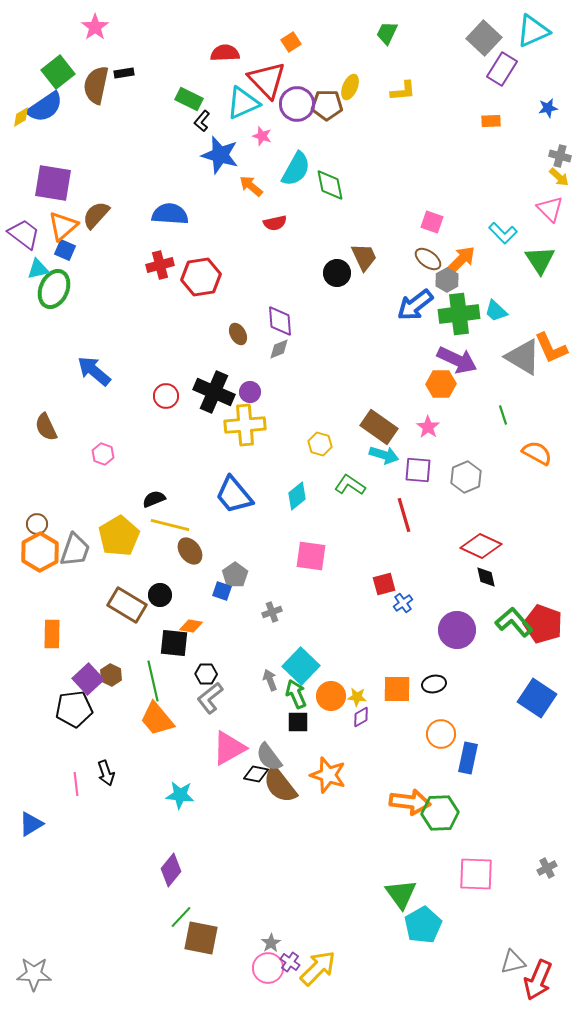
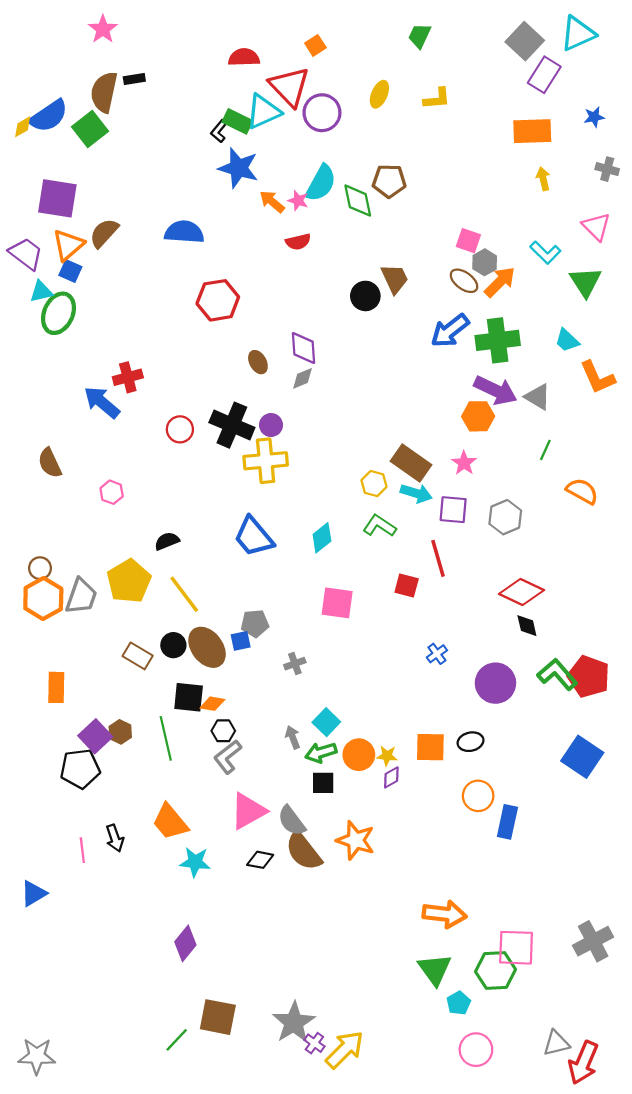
green square: (58, 72) -> (90, 129), moved
green rectangle: (189, 99) -> (237, 121), moved
brown pentagon: (327, 105) -> (389, 181), moved
orange rectangle: (491, 121) -> (532, 131), size x1.8
pink star: (262, 136) -> (298, 201), moved
yellow arrow: (559, 177) -> (543, 179), moved, turned -145
red cross: (160, 265) -> (128, 377), moved
gray hexagon: (447, 280) -> (485, 262), moved
cyan trapezoid: (496, 311) -> (567, 340), moved
gray triangle: (523, 357) -> (538, 397), moved, size x0.7
green line: (503, 415) -> (545, 450), turned 42
yellow hexagon: (320, 444) -> (374, 484), moved
yellow line: (170, 525) -> (184, 594), moved, turned 39
brown ellipse: (190, 551) -> (207, 647), moved, size x1.4
gray pentagon: (235, 575) -> (255, 623), turned 30
red square: (384, 584) -> (407, 585), moved, turned 30
blue square: (222, 591) -> (241, 641), turned -30
brown rectangle: (127, 605) -> (138, 656), size x0.7
orange diamond: (191, 626) -> (212, 704), moved
cyan square: (301, 666) -> (326, 722), size x0.7
green arrow: (296, 694) -> (321, 752), turned -84
orange trapezoid: (157, 719) -> (170, 822), moved
black diamond: (256, 774) -> (260, 860), moved
orange arrow: (410, 802) -> (445, 914), moved
green hexagon: (440, 813) -> (495, 970), moved
gray cross: (547, 868) -> (593, 941), size x1.8
green line: (181, 917) -> (177, 1040), moved
cyan pentagon: (423, 925) -> (459, 1003), size x0.6
gray star: (271, 943) -> (294, 1023), size x2.0
pink circle: (268, 968) -> (476, 1050), moved

